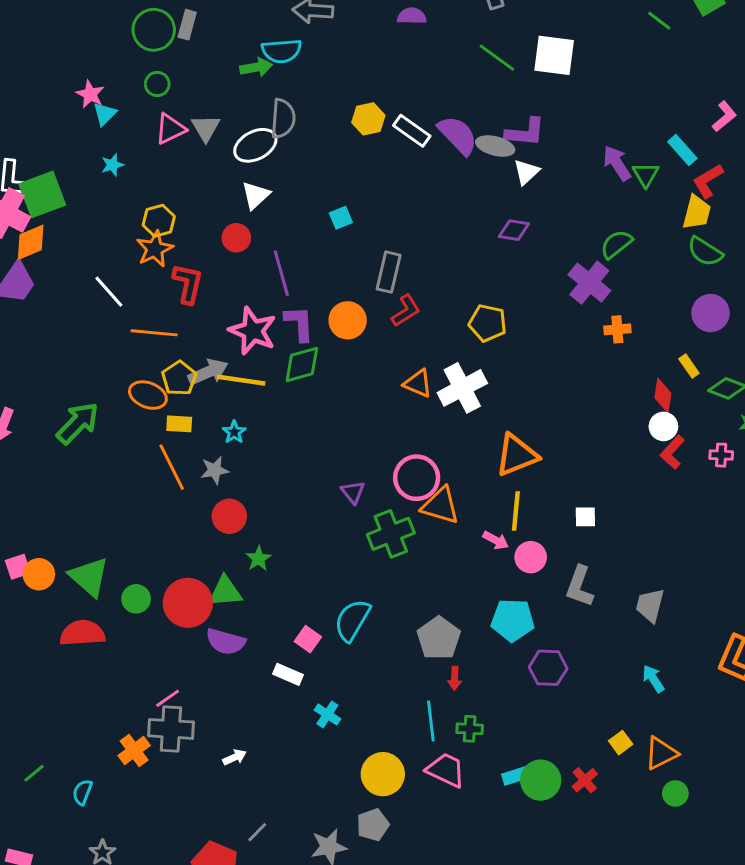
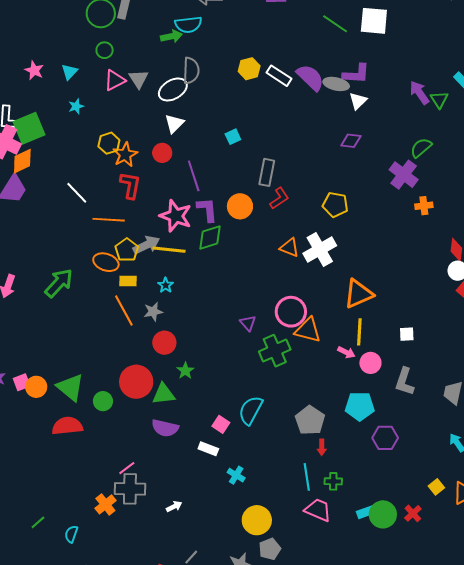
pink star: (90, 94) -> (34, 70), moved
orange star: (155, 249) -> (125, 155), moved
red circle: (188, 603) -> (136, 382), moved
yellow circle: (383, 774) -> (257, 520), moved

